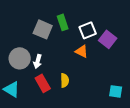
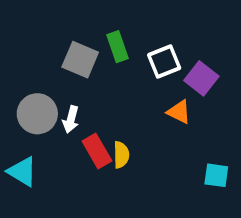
orange triangle: (82, 51) -> (179, 112), moved
red rectangle: (43, 83) -> (97, 151), moved

